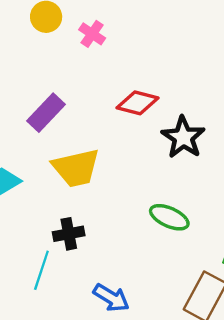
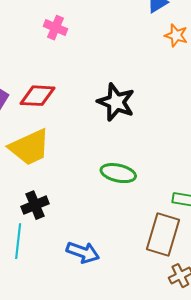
pink cross: (92, 34) -> (55, 28), moved
red diamond: (137, 103) -> (37, 96), moved

